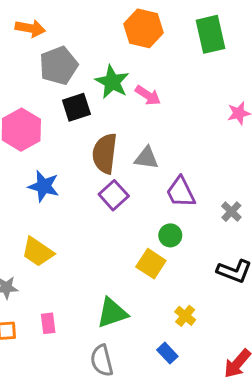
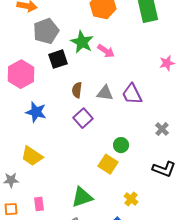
brown semicircle: (105, 153) -> (77, 90), size x0.6
purple trapezoid: (181, 192) -> (132, 94), moved

